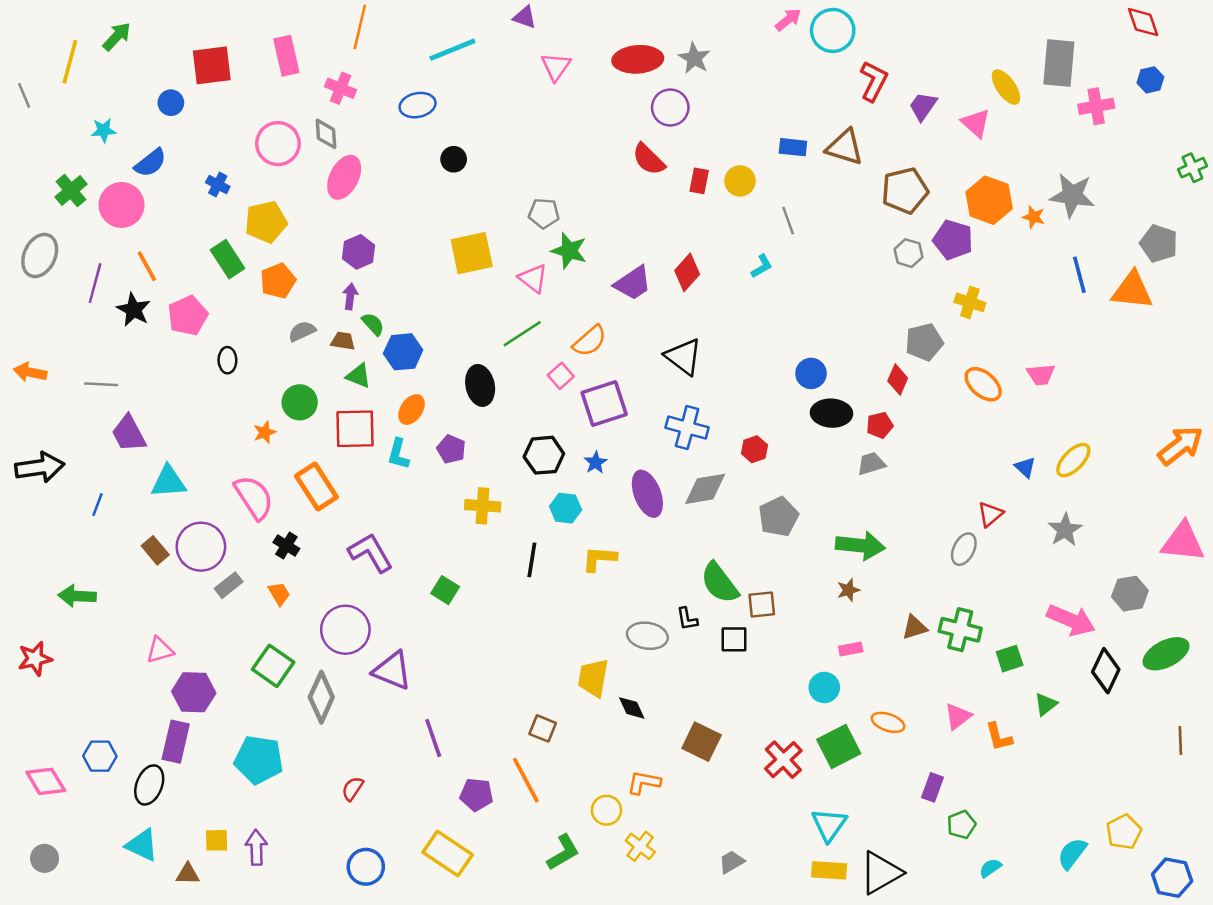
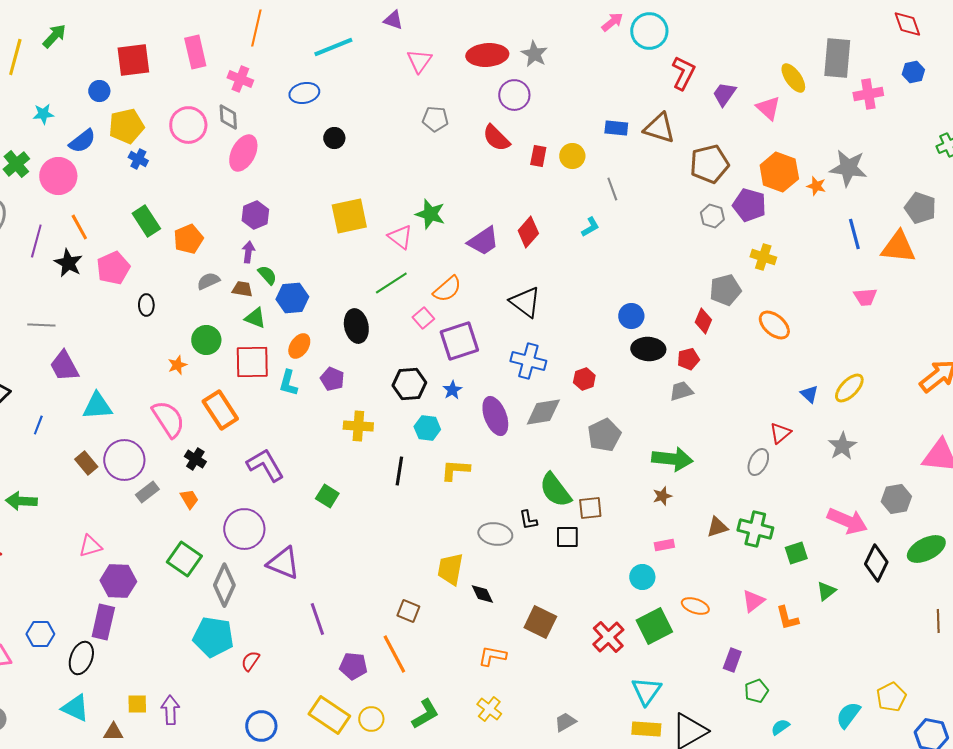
gray pentagon: (544, 213) -> (435, 119), moved
yellow pentagon: (266, 222) -> (126, 126), moved
pink trapezoid: (1041, 375) -> (865, 297), moved
cyan pentagon: (259, 760) -> (213, 637), moved
yellow circle: (606, 810) -> (371, 719), moved

